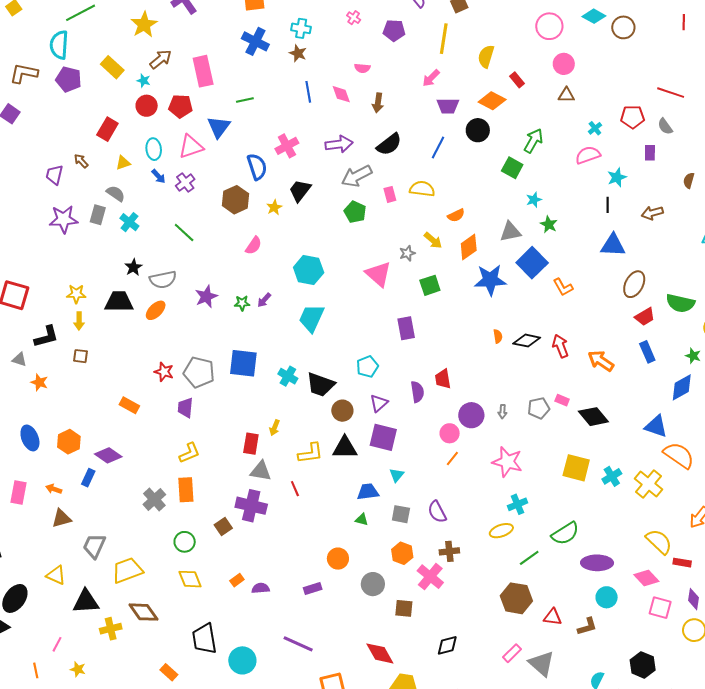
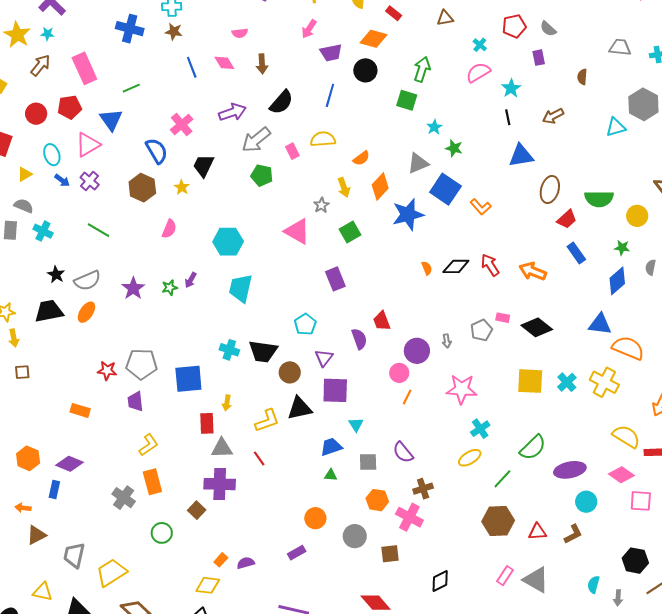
cyan star: (144, 81) -> (47, 34), moved
yellow arrow: (433, 240) -> (344, 187), turned 42
blue square: (243, 363) -> (188, 379), moved
yellow diamond: (190, 579) -> (208, 585), moved, turned -50

